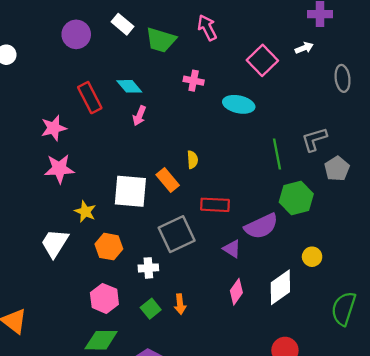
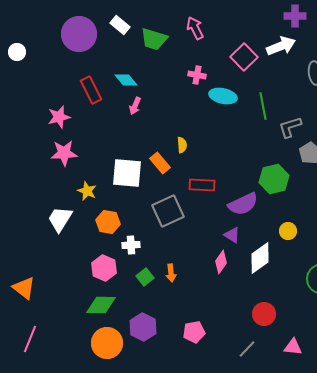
purple circle: (76, 34) -> (79, 34), size x1.4
white arrow: (304, 48) -> (281, 46), size x1.8
pink cross: (194, 81) -> (197, 75), moved
green line: (277, 154) -> (263, 106), moved
purple triangle: (232, 249) -> (232, 235), moved
white cross: (148, 268) -> (131, 245), moved

